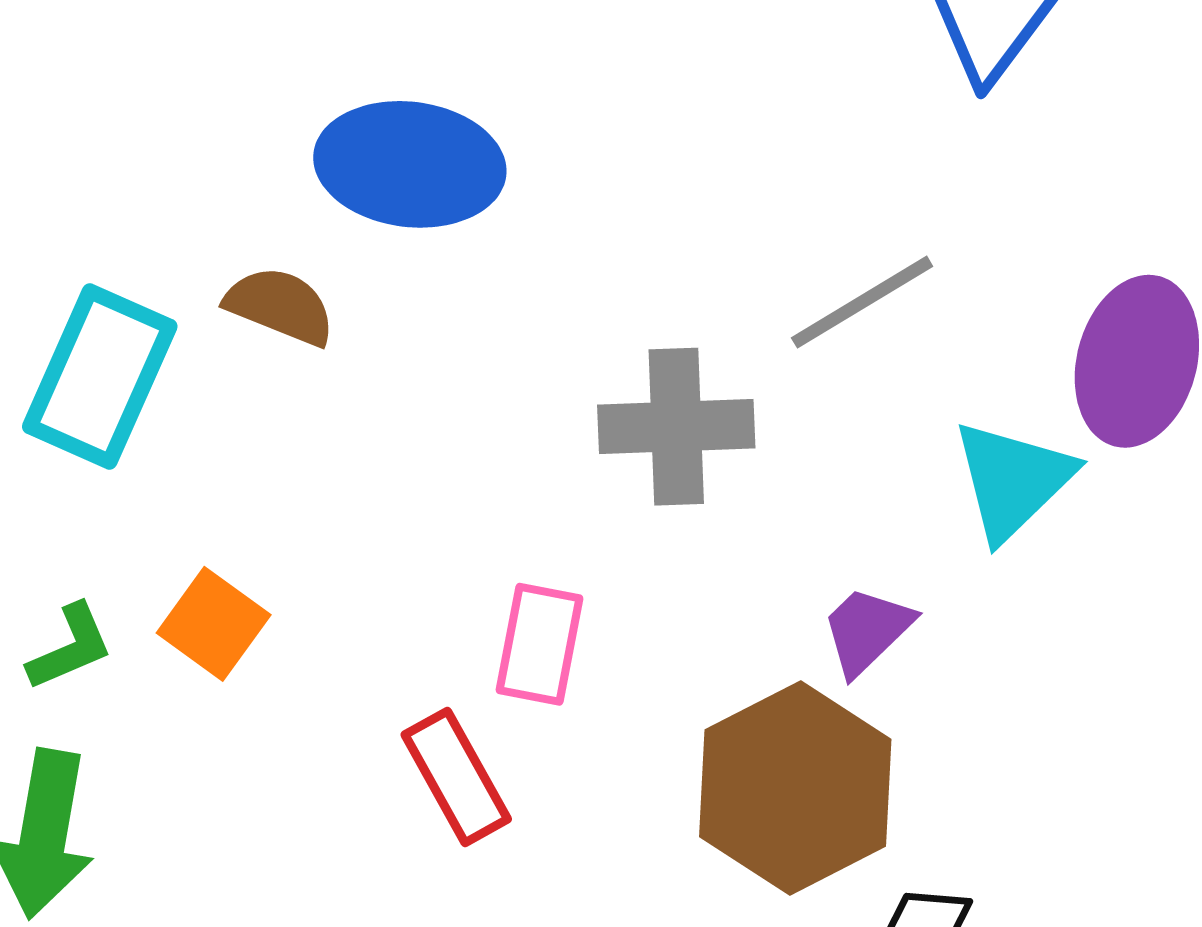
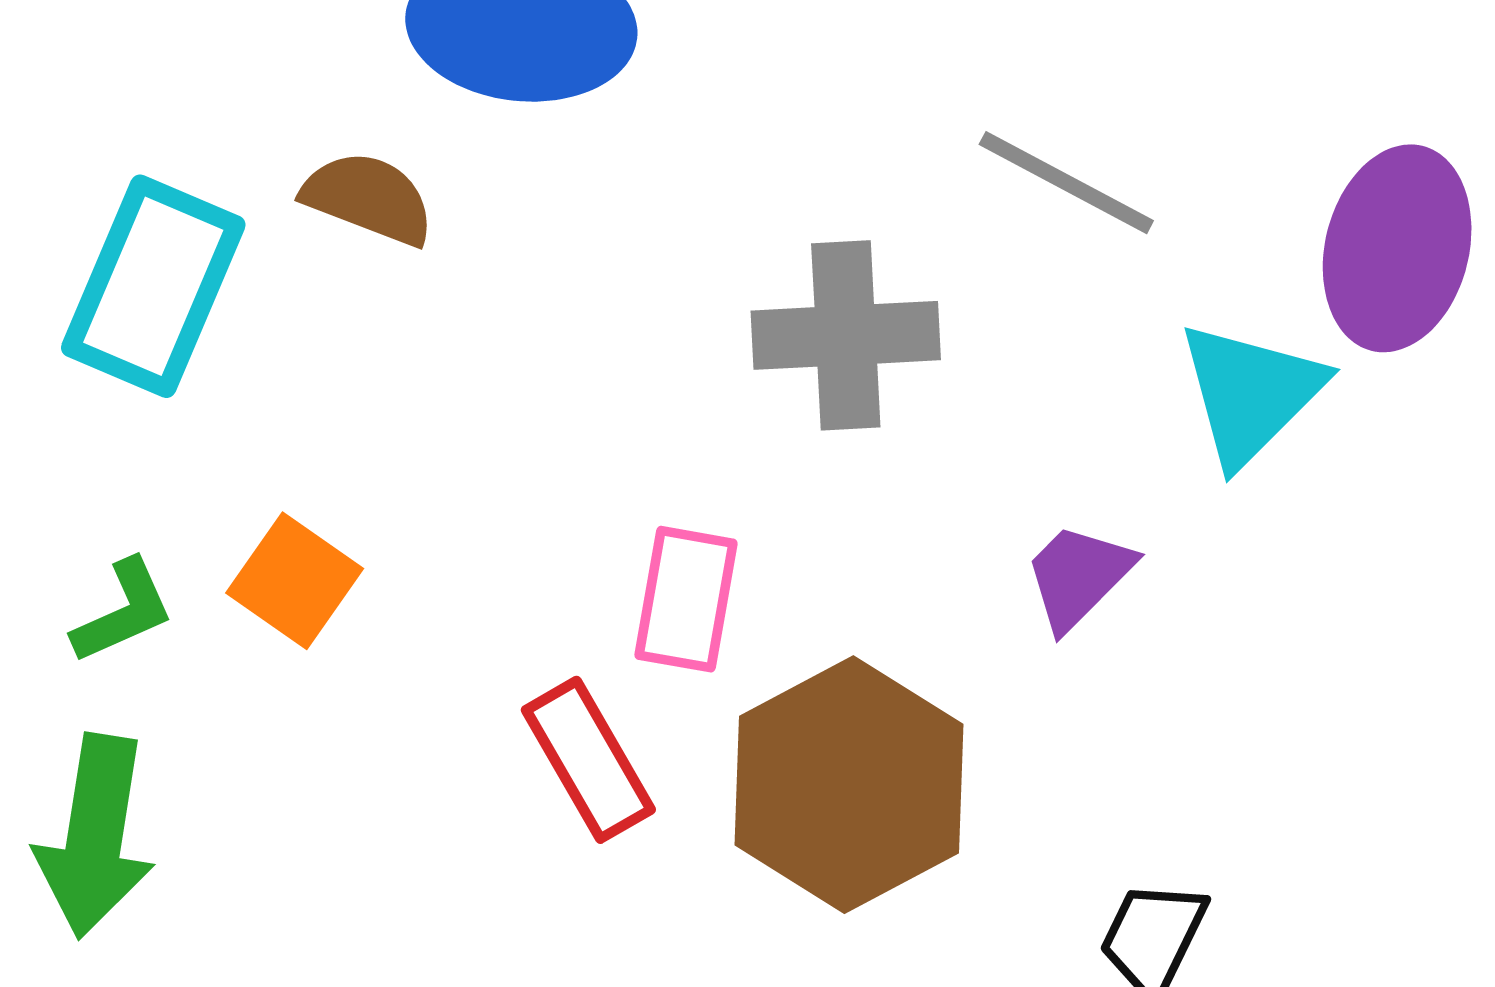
gray line: (862, 302) -> (1066, 183), turned 60
brown hexagon: (795, 788) -> (849, 785), moved

